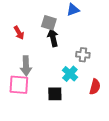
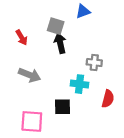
gray arrow: (26, 66) -> (30, 75), turned -66
cyan cross: (70, 74) -> (80, 84), turned -35
pink square: (19, 85) -> (32, 122), moved

